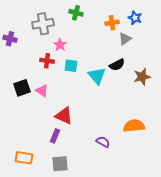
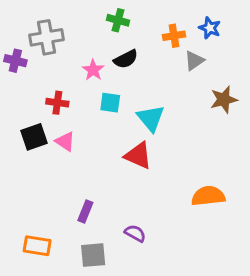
gray cross: (43, 24) -> (46, 37), moved
red cross: (47, 61) -> (57, 103), moved
black semicircle: (117, 65) -> (126, 59), moved
brown star: (142, 77) -> (224, 100), moved
red triangle: (64, 116) -> (138, 156), moved
purple semicircle: (103, 142) -> (135, 233), moved

